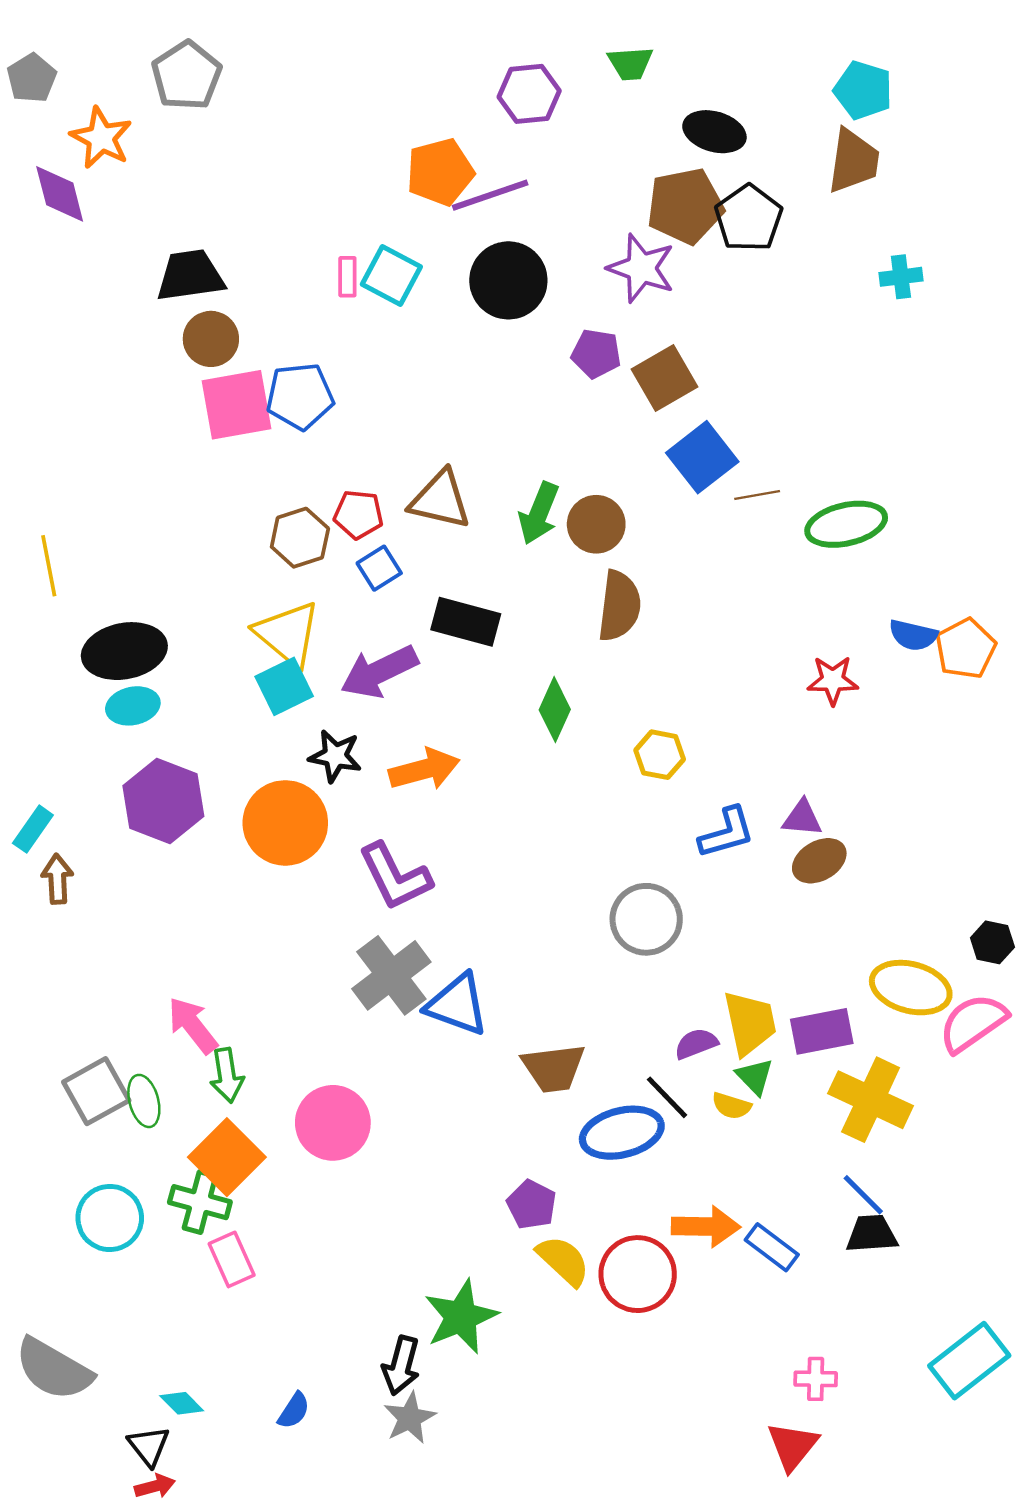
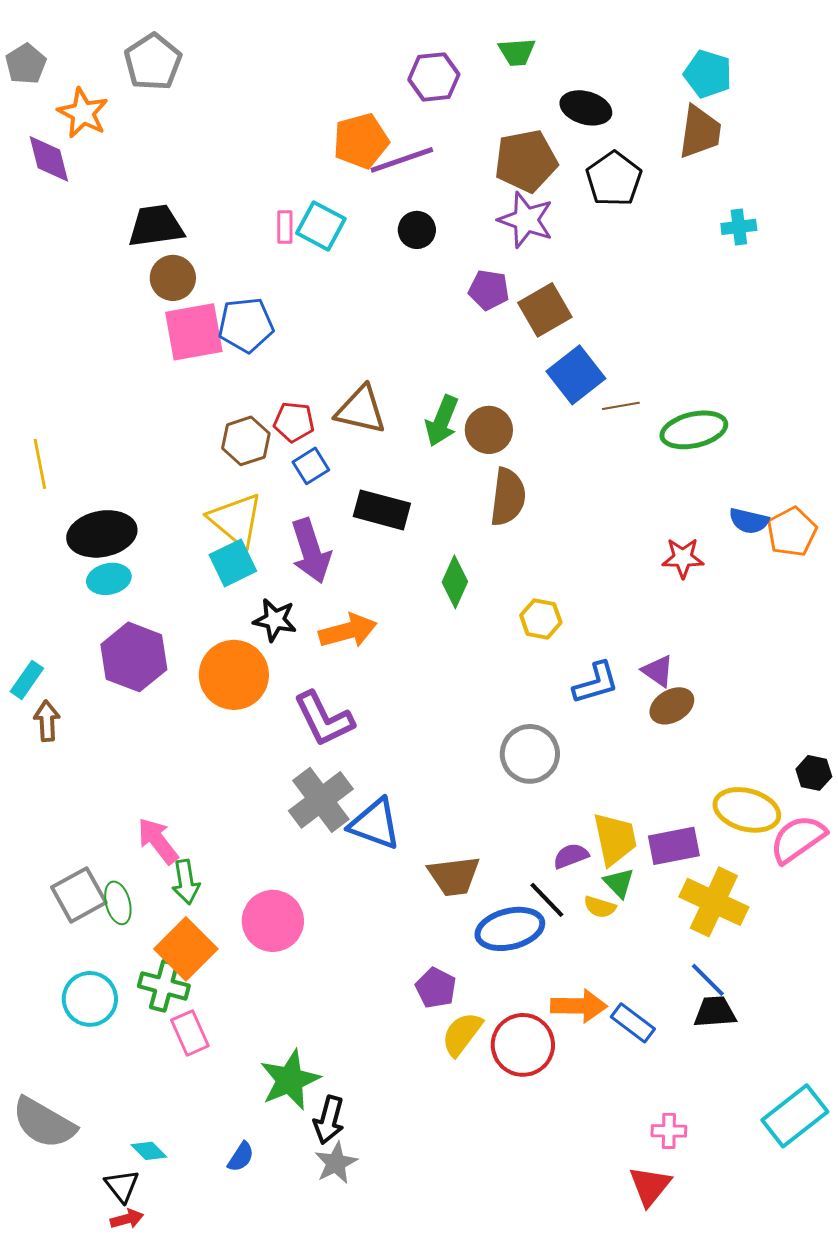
brown pentagon: (685, 206) -> (526, 161), moved
black circle: (508, 280) -> (417, 230), size x0.6
purple arrow: (379, 672) -> (311, 551), turned -82
purple triangle: (802, 818) -> (658, 671), turned 30
yellow semicircle: (563, 1261) -> (462, 1034), turned -96
green star: (461, 1317) -> (290, 1080), moved

